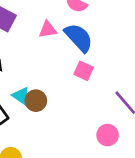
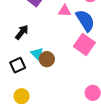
pink square: (84, 71) -> (84, 44), size x1.5

